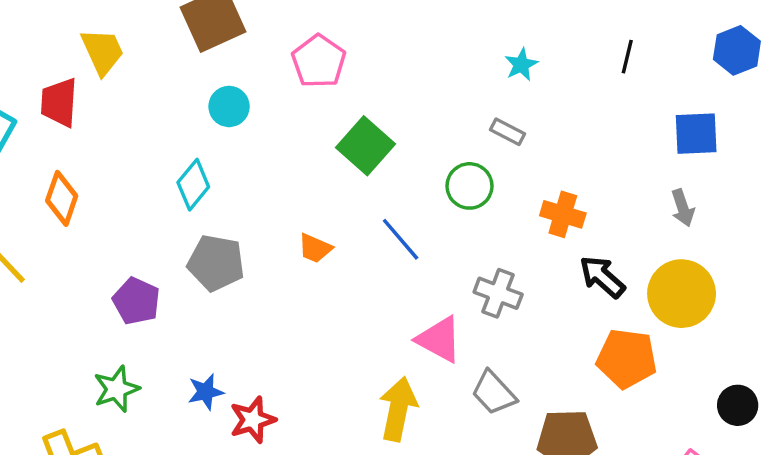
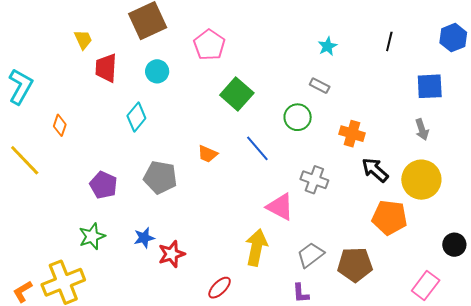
yellow trapezoid: (102, 52) -> (83, 40), size x0.7
red trapezoid: (59, 102) -> (106, 68), moved
orange diamond: (62, 198) -> (60, 125), size x0.7
gray pentagon: (216, 263) -> (160, 177), moved
gray trapezoid: (494, 393) -> (311, 255), moved, turned 96

